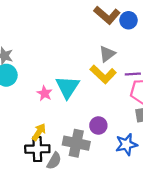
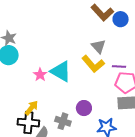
gray triangle: (107, 54) -> (99, 46), turned -42
cyan triangle: (67, 87) -> (61, 71), turned -40
gray cross: (76, 143) -> (63, 121), size x0.7

